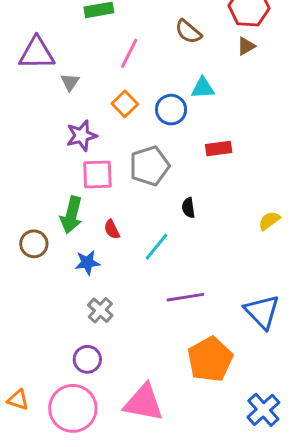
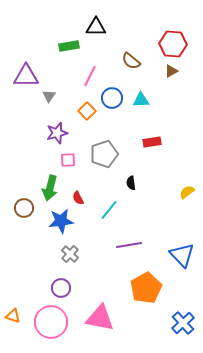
blue circle: (171, 110) -> (112, 98), moved
pink square: (97, 175) -> (68, 160), size x0.7
blue star: (87, 263) -> (61, 221), size x1.4

